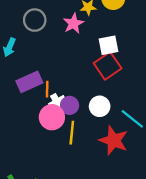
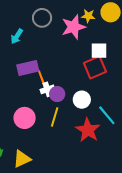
pink star: (73, 23) -> (73, 27), size x1.4
orange line: (47, 89) -> (41, 77), turned -32
pink circle: (52, 117) -> (25, 118), moved

